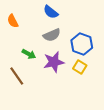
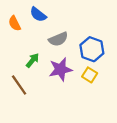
blue semicircle: (51, 12) -> (38, 14), moved
green arrow: (29, 54) -> (32, 60), turned -80

